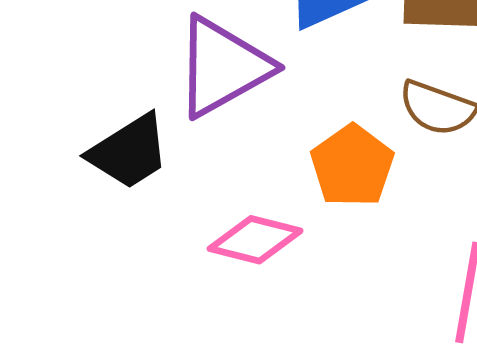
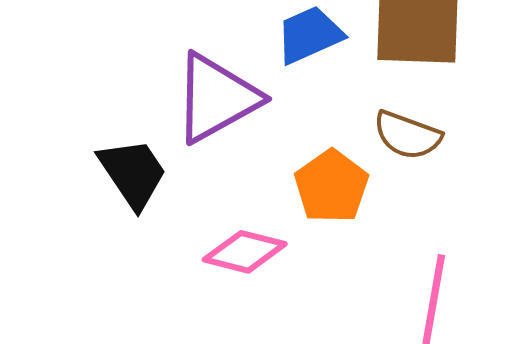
black trapezoid: (129, 152) -> (133, 173), turned -92

